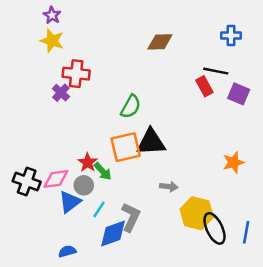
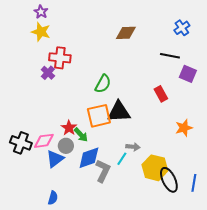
blue cross: (231, 36) -> (182, 28), turned -35
red rectangle: (204, 86) -> (161, 94), moved
cyan line: (99, 209) -> (122, 159), moved
blue diamond: (113, 234) -> (89, 158), moved
blue semicircle: (67, 251) -> (53, 198), turned 120

